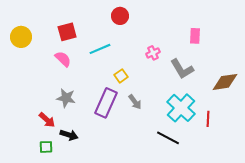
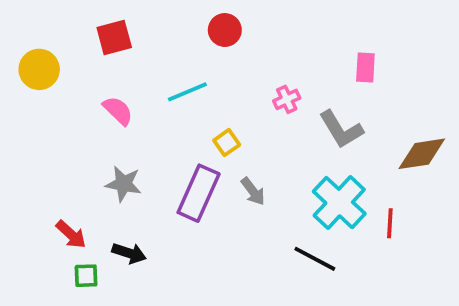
red square: (67, 32) -> (114, 38), moved
red arrow: (47, 120) -> (71, 234), moved

